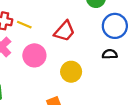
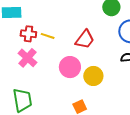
pink circle: (34, 55) -> (70, 67), moved

